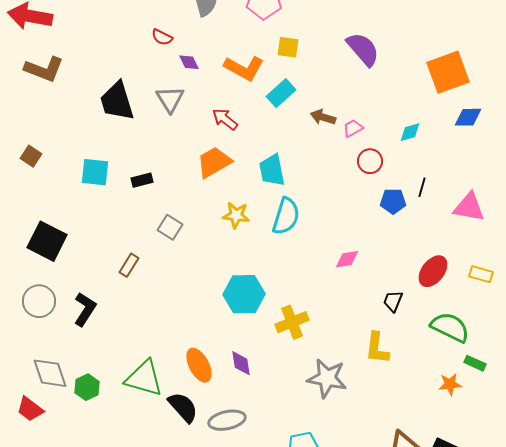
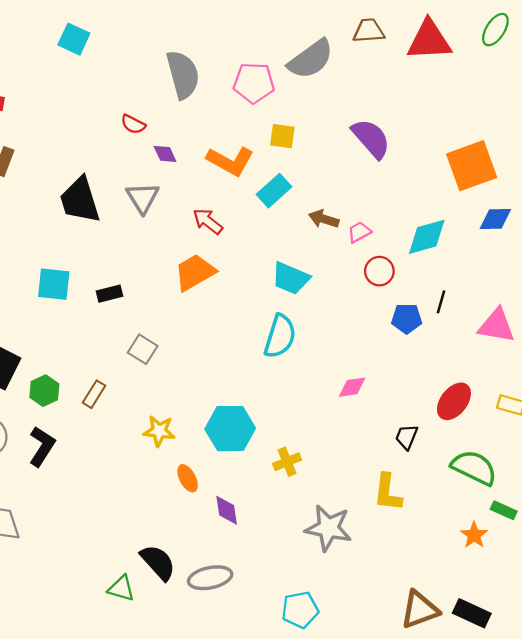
cyan diamond: (410, 132) -> (427, 237), size x1.6
cyan trapezoid: (272, 170) -> (291, 278), moved, turned -56
yellow star: (236, 215) -> (159, 431), moved
yellow cross: (292, 322) -> (287, 462), size x0.7
orange ellipse: (199, 365) -> (188, 478), moved, size x0.7
green triangle: (144, 378) -> (121, 588), moved, size x0.6
orange star: (450, 384) -> (474, 535), turned -30
green hexagon: (87, 387) -> (44, 391), moved

